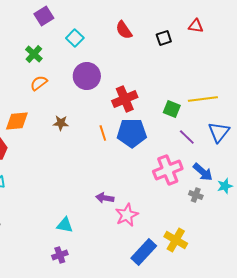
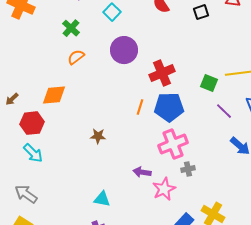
brown star: (61, 123) -> (98, 136), moved
orange line: (103, 133) -> (140, 107), turned 35
pink cross: (168, 170) -> (173, 144), moved
gray cross: (196, 195) -> (188, 169), moved, turned -32

